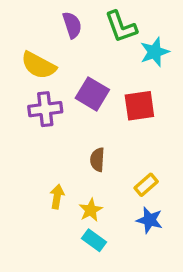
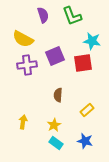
cyan star: (155, 52) -> (92, 41), moved, turned 30
purple square: (92, 94) -> (55, 56), turned 36
yellow arrow: (57, 197) -> (23, 122), moved
blue star: (150, 220) -> (85, 141), moved

